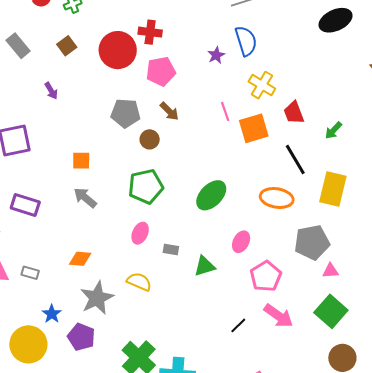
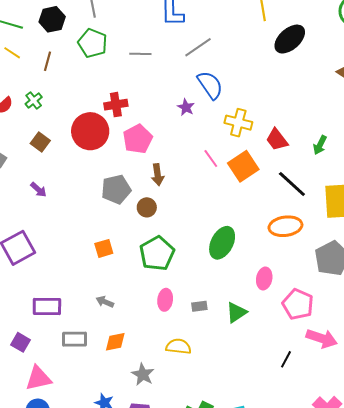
brown arrow: (169, 111) -> (158, 175), turned 55
orange square: (81, 161) -> (104, 248), moved
gray arrow: (85, 198) -> (105, 302), moved, size x0.7
gray rectangle: (30, 273) -> (75, 339), moved, size x1.4
gray star: (97, 298) -> (143, 374), size x0.7

